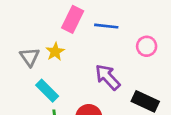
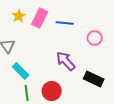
yellow star: (55, 52) -> (19, 16), moved

